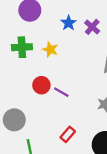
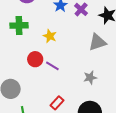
yellow star: (50, 49) -> (50, 36), moved

